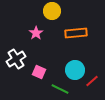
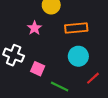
white cross: (16, 59) -> (14, 55), turned -36
cyan circle: (75, 70) -> (78, 56), moved

